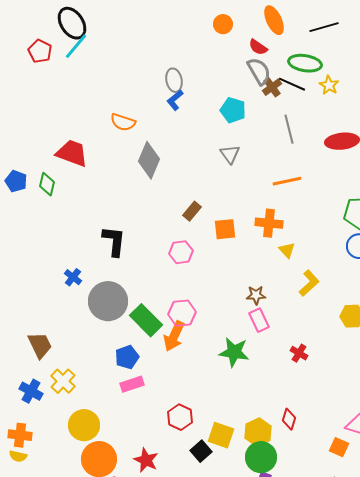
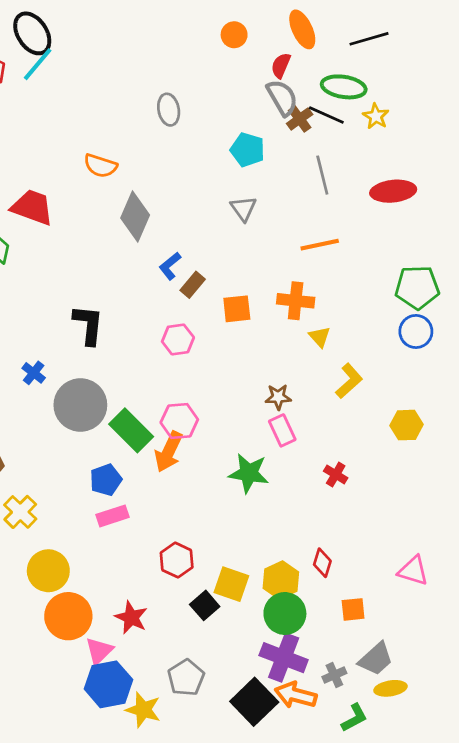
red semicircle: (258, 47) -> (281, 65), turned 78
blue L-shape: (175, 100) -> (170, 266), moved
orange square: (339, 447) -> (353, 609), moved, turned -30

